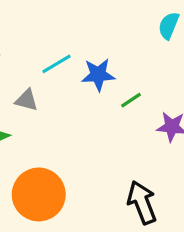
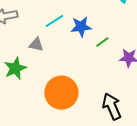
orange circle: (39, 194) -> (61, 93), moved

